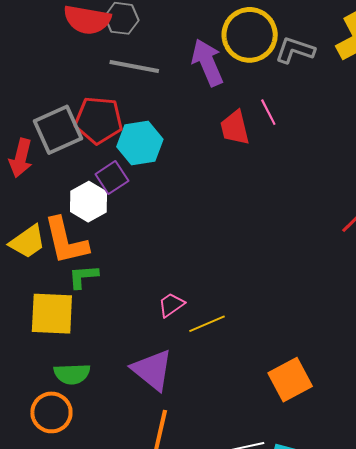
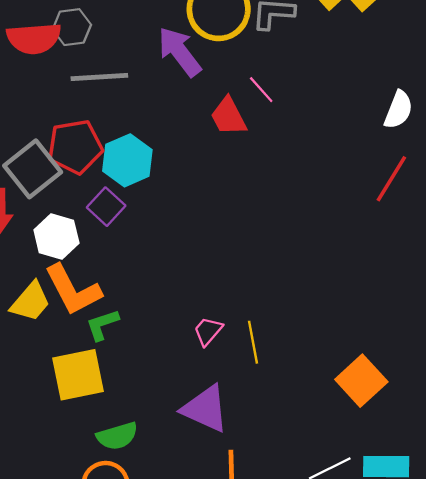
white hexagon: (88, 202) -> (56, 236), moved
yellow line: (207, 324) -> (253, 342), turned -63

